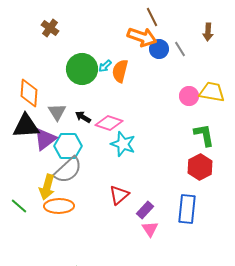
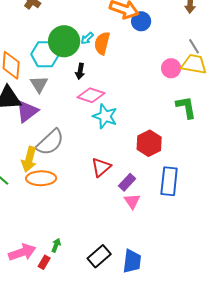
gray line: (180, 49) -> (194, 46), moved
black arrow: (83, 117) -> (80, 71), moved, turned -112
cyan hexagon: (68, 146) -> (45, 54), moved
red hexagon: (200, 167) -> (149, 143), moved

